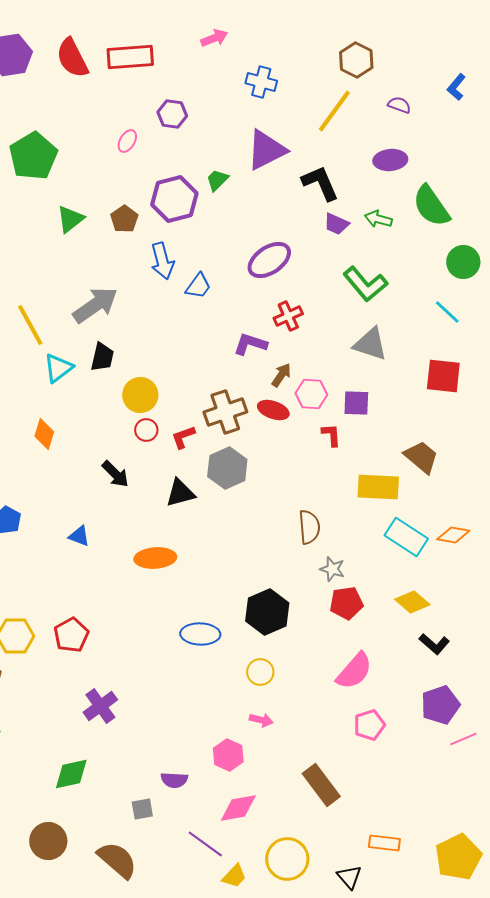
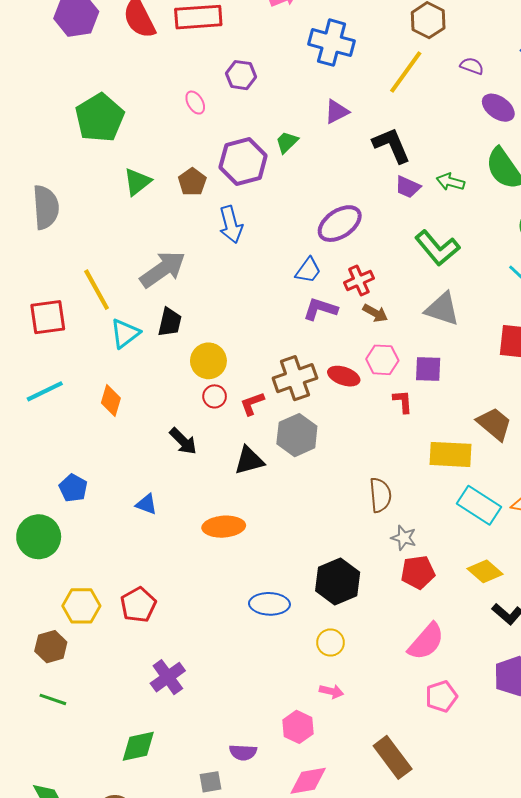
blue cross: (261, 82) -> (332, 43), size x1.4
pink ellipse: (127, 141) -> (195, 103), turned -60
purple triangle: (266, 150) -> (337, 112), size x0.6
purple ellipse: (390, 160) -> (498, 108), moved, turned 40
blue trapezoid: (198, 286) -> (308, 270), moved
brown arrow: (281, 375) -> (375, 313), moved, turned 85

